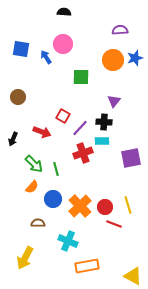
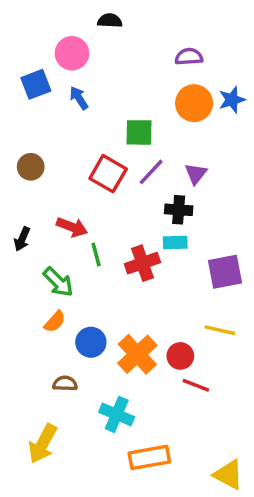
purple semicircle: (120, 30) -> (189, 57), moved
pink circle: (63, 44) -> (72, 53), moved
blue square: (21, 49) -> (36, 84), turned -30
red square: (63, 116) -> (108, 174), moved, size x1.5
purple line: (80, 128) -> (151, 172), moved
green line: (56, 169) -> (96, 255), moved
yellow line: (128, 205) -> (220, 330), moved, turned -60

